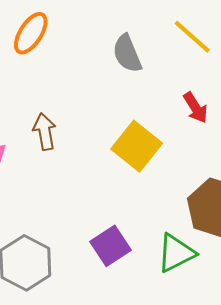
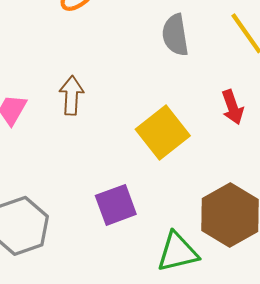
purple square: (110, 246) -> (116, 205), moved

